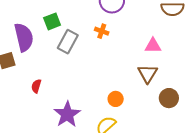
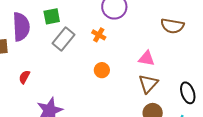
brown triangle: (148, 74) -> (148, 84), moved
orange circle: (116, 99) -> (102, 70), moved

